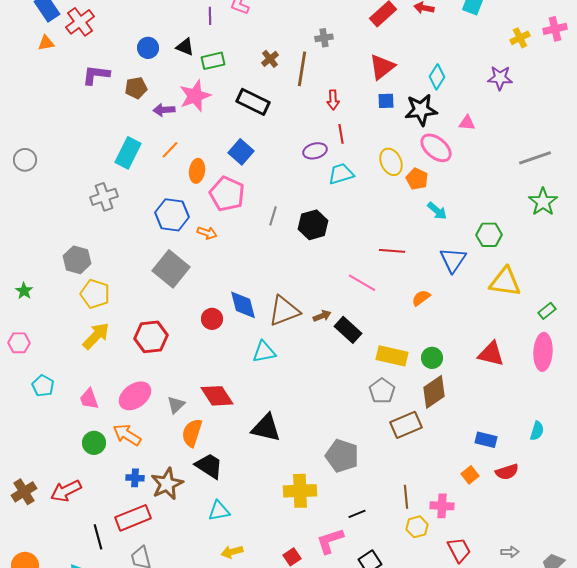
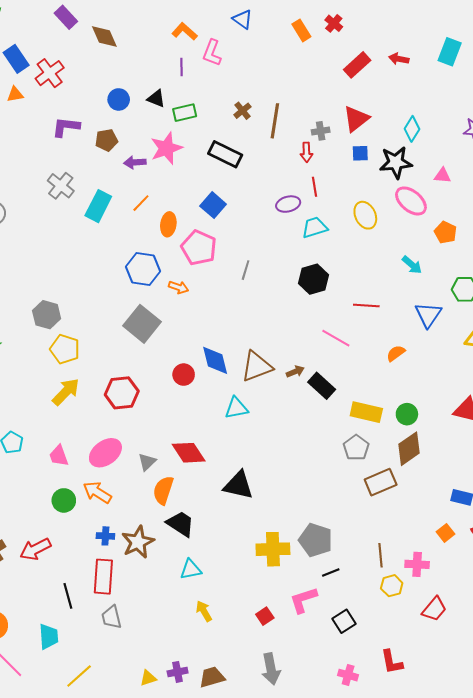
gray cross: (324, 38) -> (321, 131), moved
orange pentagon: (417, 179) -> (445, 232), moved
gray cross: (104, 197) -> (61, 186), moved, turned -32
black hexagon: (313, 225) -> (314, 279), moved
gray pentagon: (342, 456) -> (316, 540), moved
red rectangle: (133, 518) -> (103, 577), turned -64
red trapezoid: (459, 550) -> (434, 609), turned 68
yellow arrow: (232, 552) -> (204, 611), turned 75

